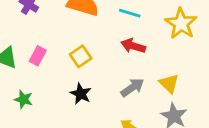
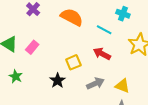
yellow square: (81, 56) -> (73, 62), moved
yellow triangle: (169, 83) -> (122, 86), turned -35

